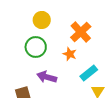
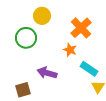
green circle: (36, 47) -> (26, 38), moved
cyan rectangle: (89, 73) -> (89, 69), turned 72

